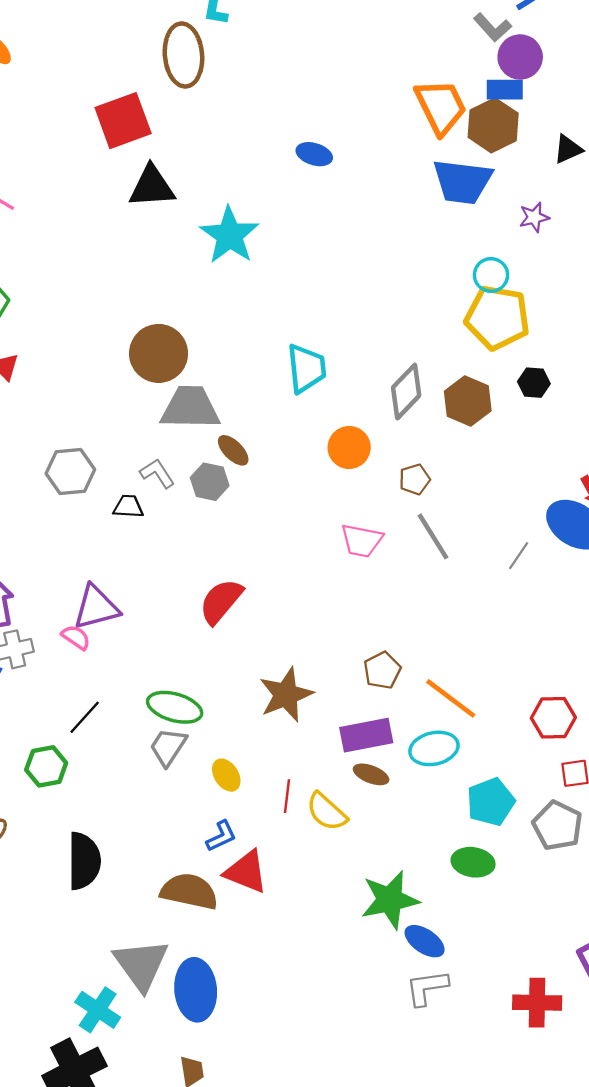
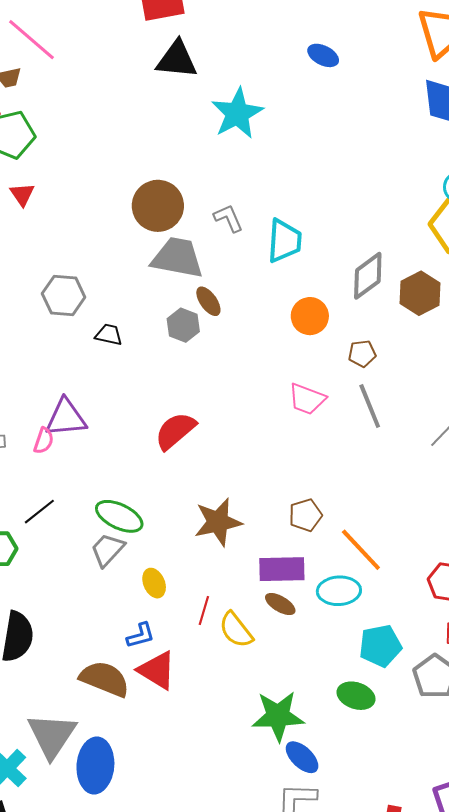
gray L-shape: (157, 473) -> (228, 218), moved
pink semicircle: (76, 637) -> (44, 441), turned 64

